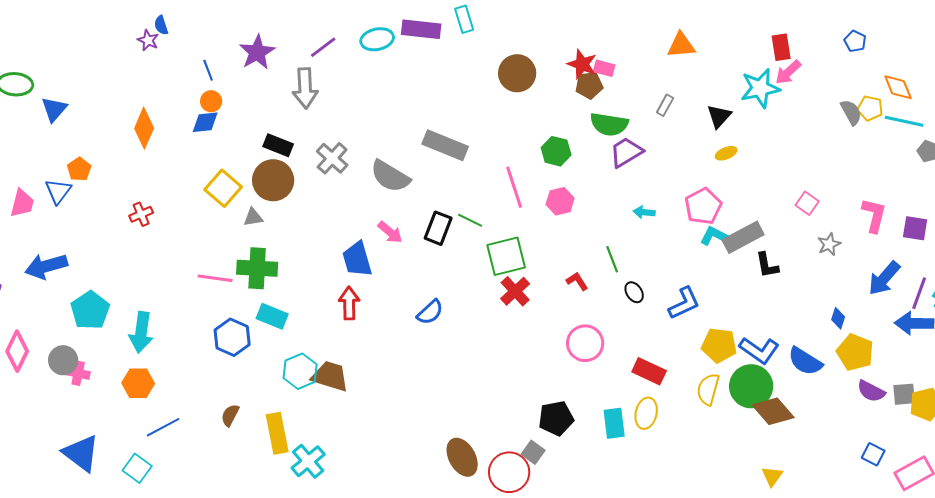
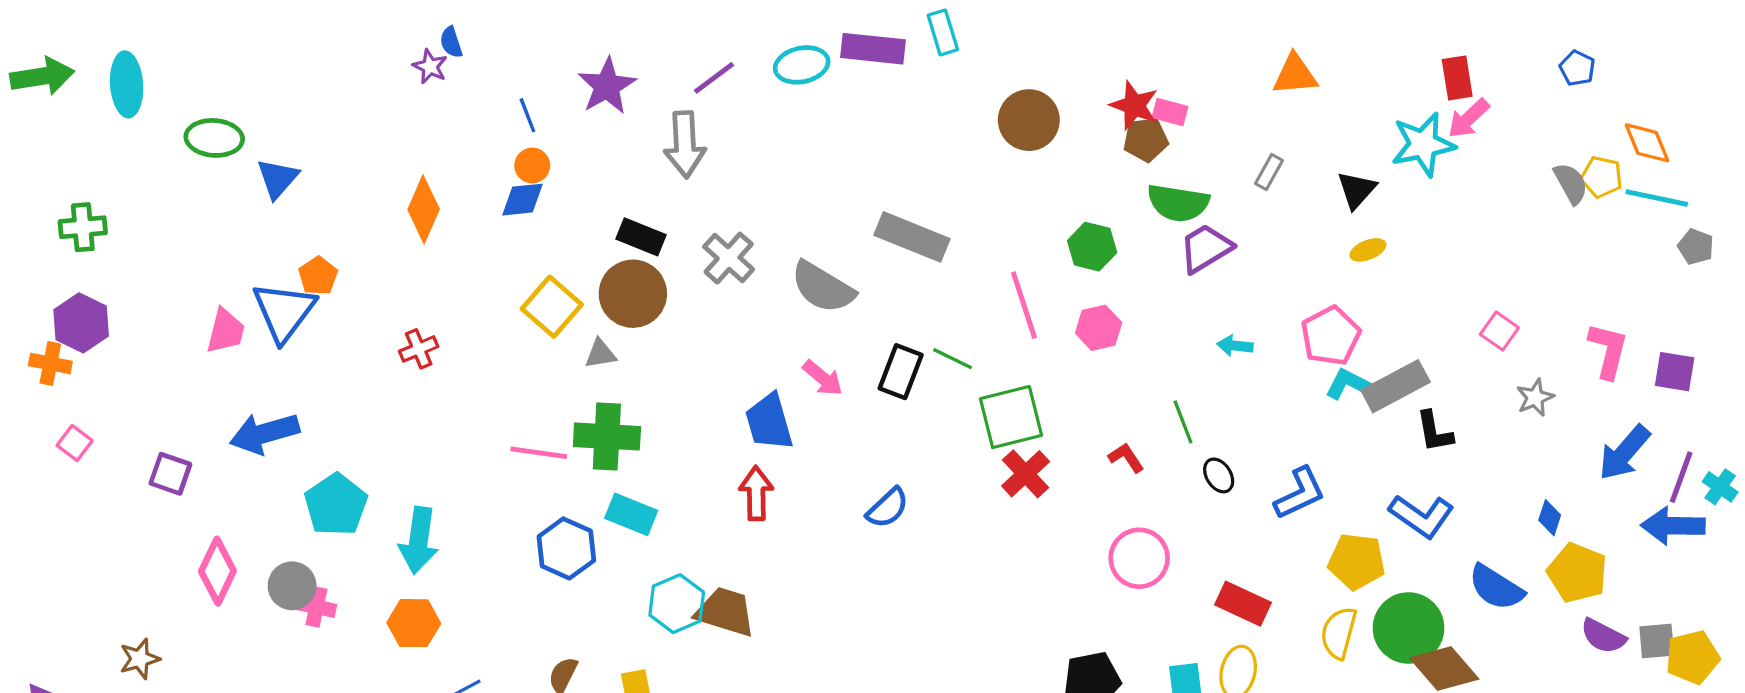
blue triangle: (58, 191) -> (284, 312), size x1.5
blue L-shape: (759, 350) -> (1421, 516), moved

